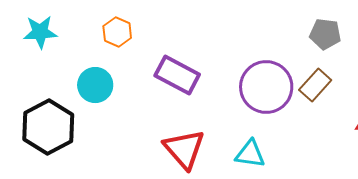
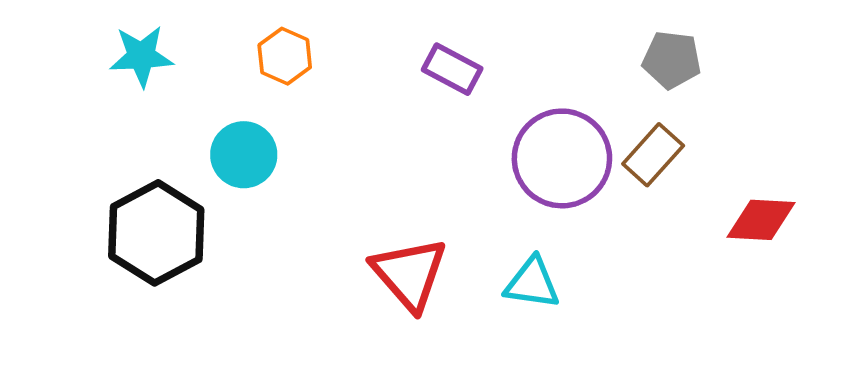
purple rectangle: (177, 75) -> (452, 69), moved, size x0.7

